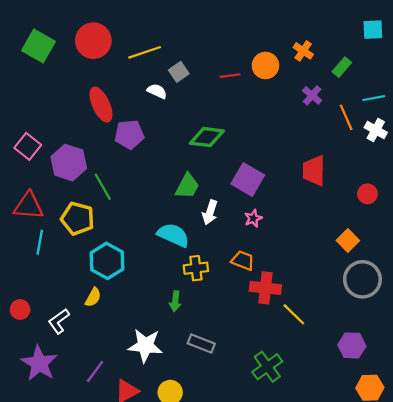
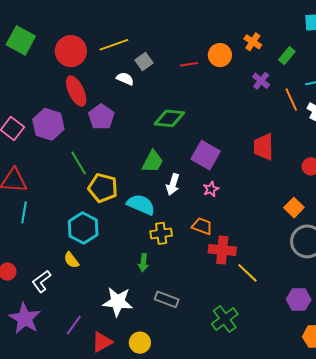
red circle: (93, 41) -> (71, 51), moved
purple pentagon: (129, 134) -> (101, 117), turned -30
purple hexagon: (69, 163) -> (48, 124), moved
yellow pentagon: (78, 219) -> (103, 188), moved
yellow semicircle: (93, 297) -> (71, 260), turned 114

